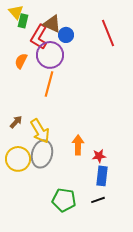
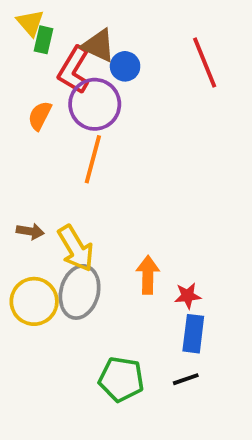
brown arrow: (16, 122) -> (30, 231), turned 56

